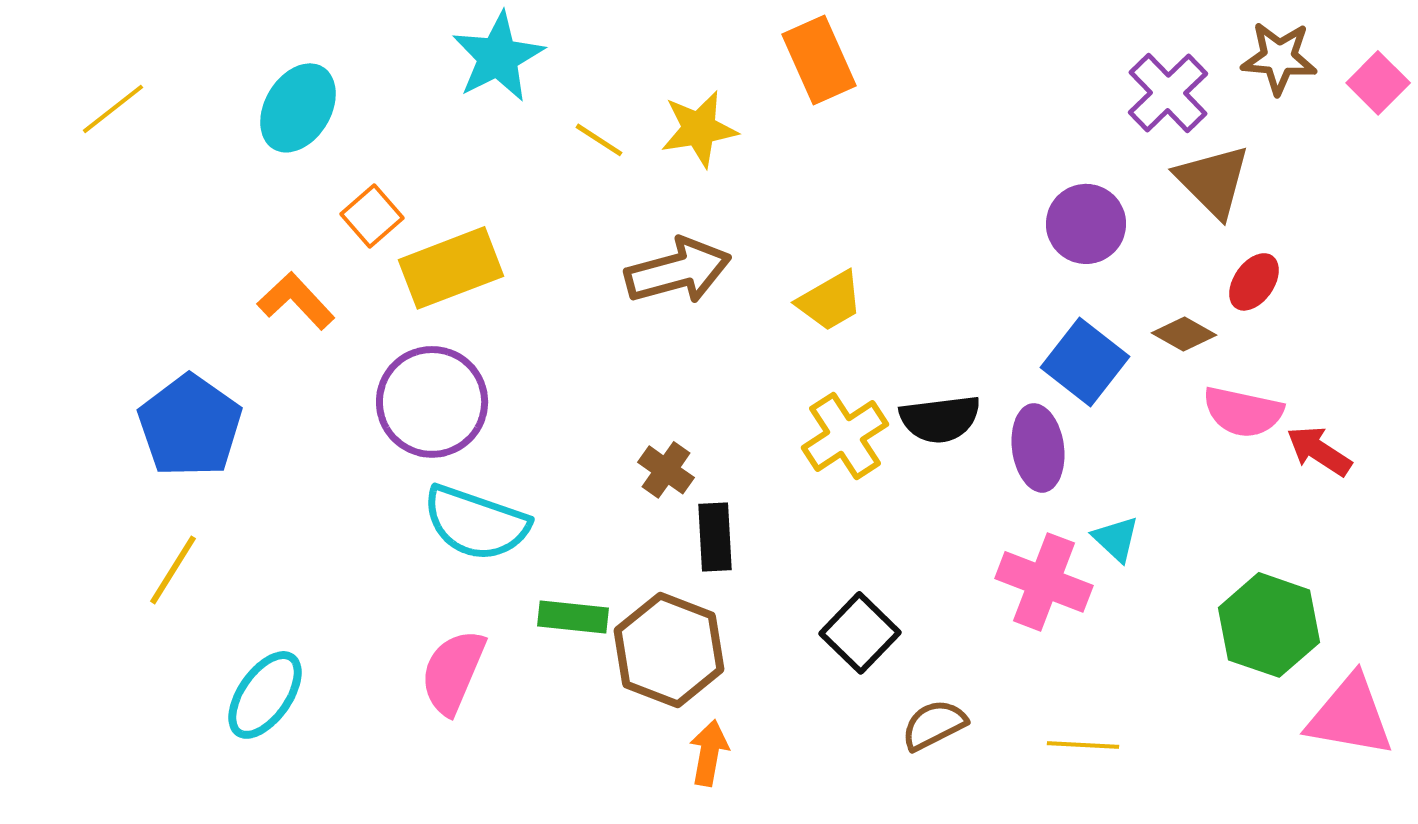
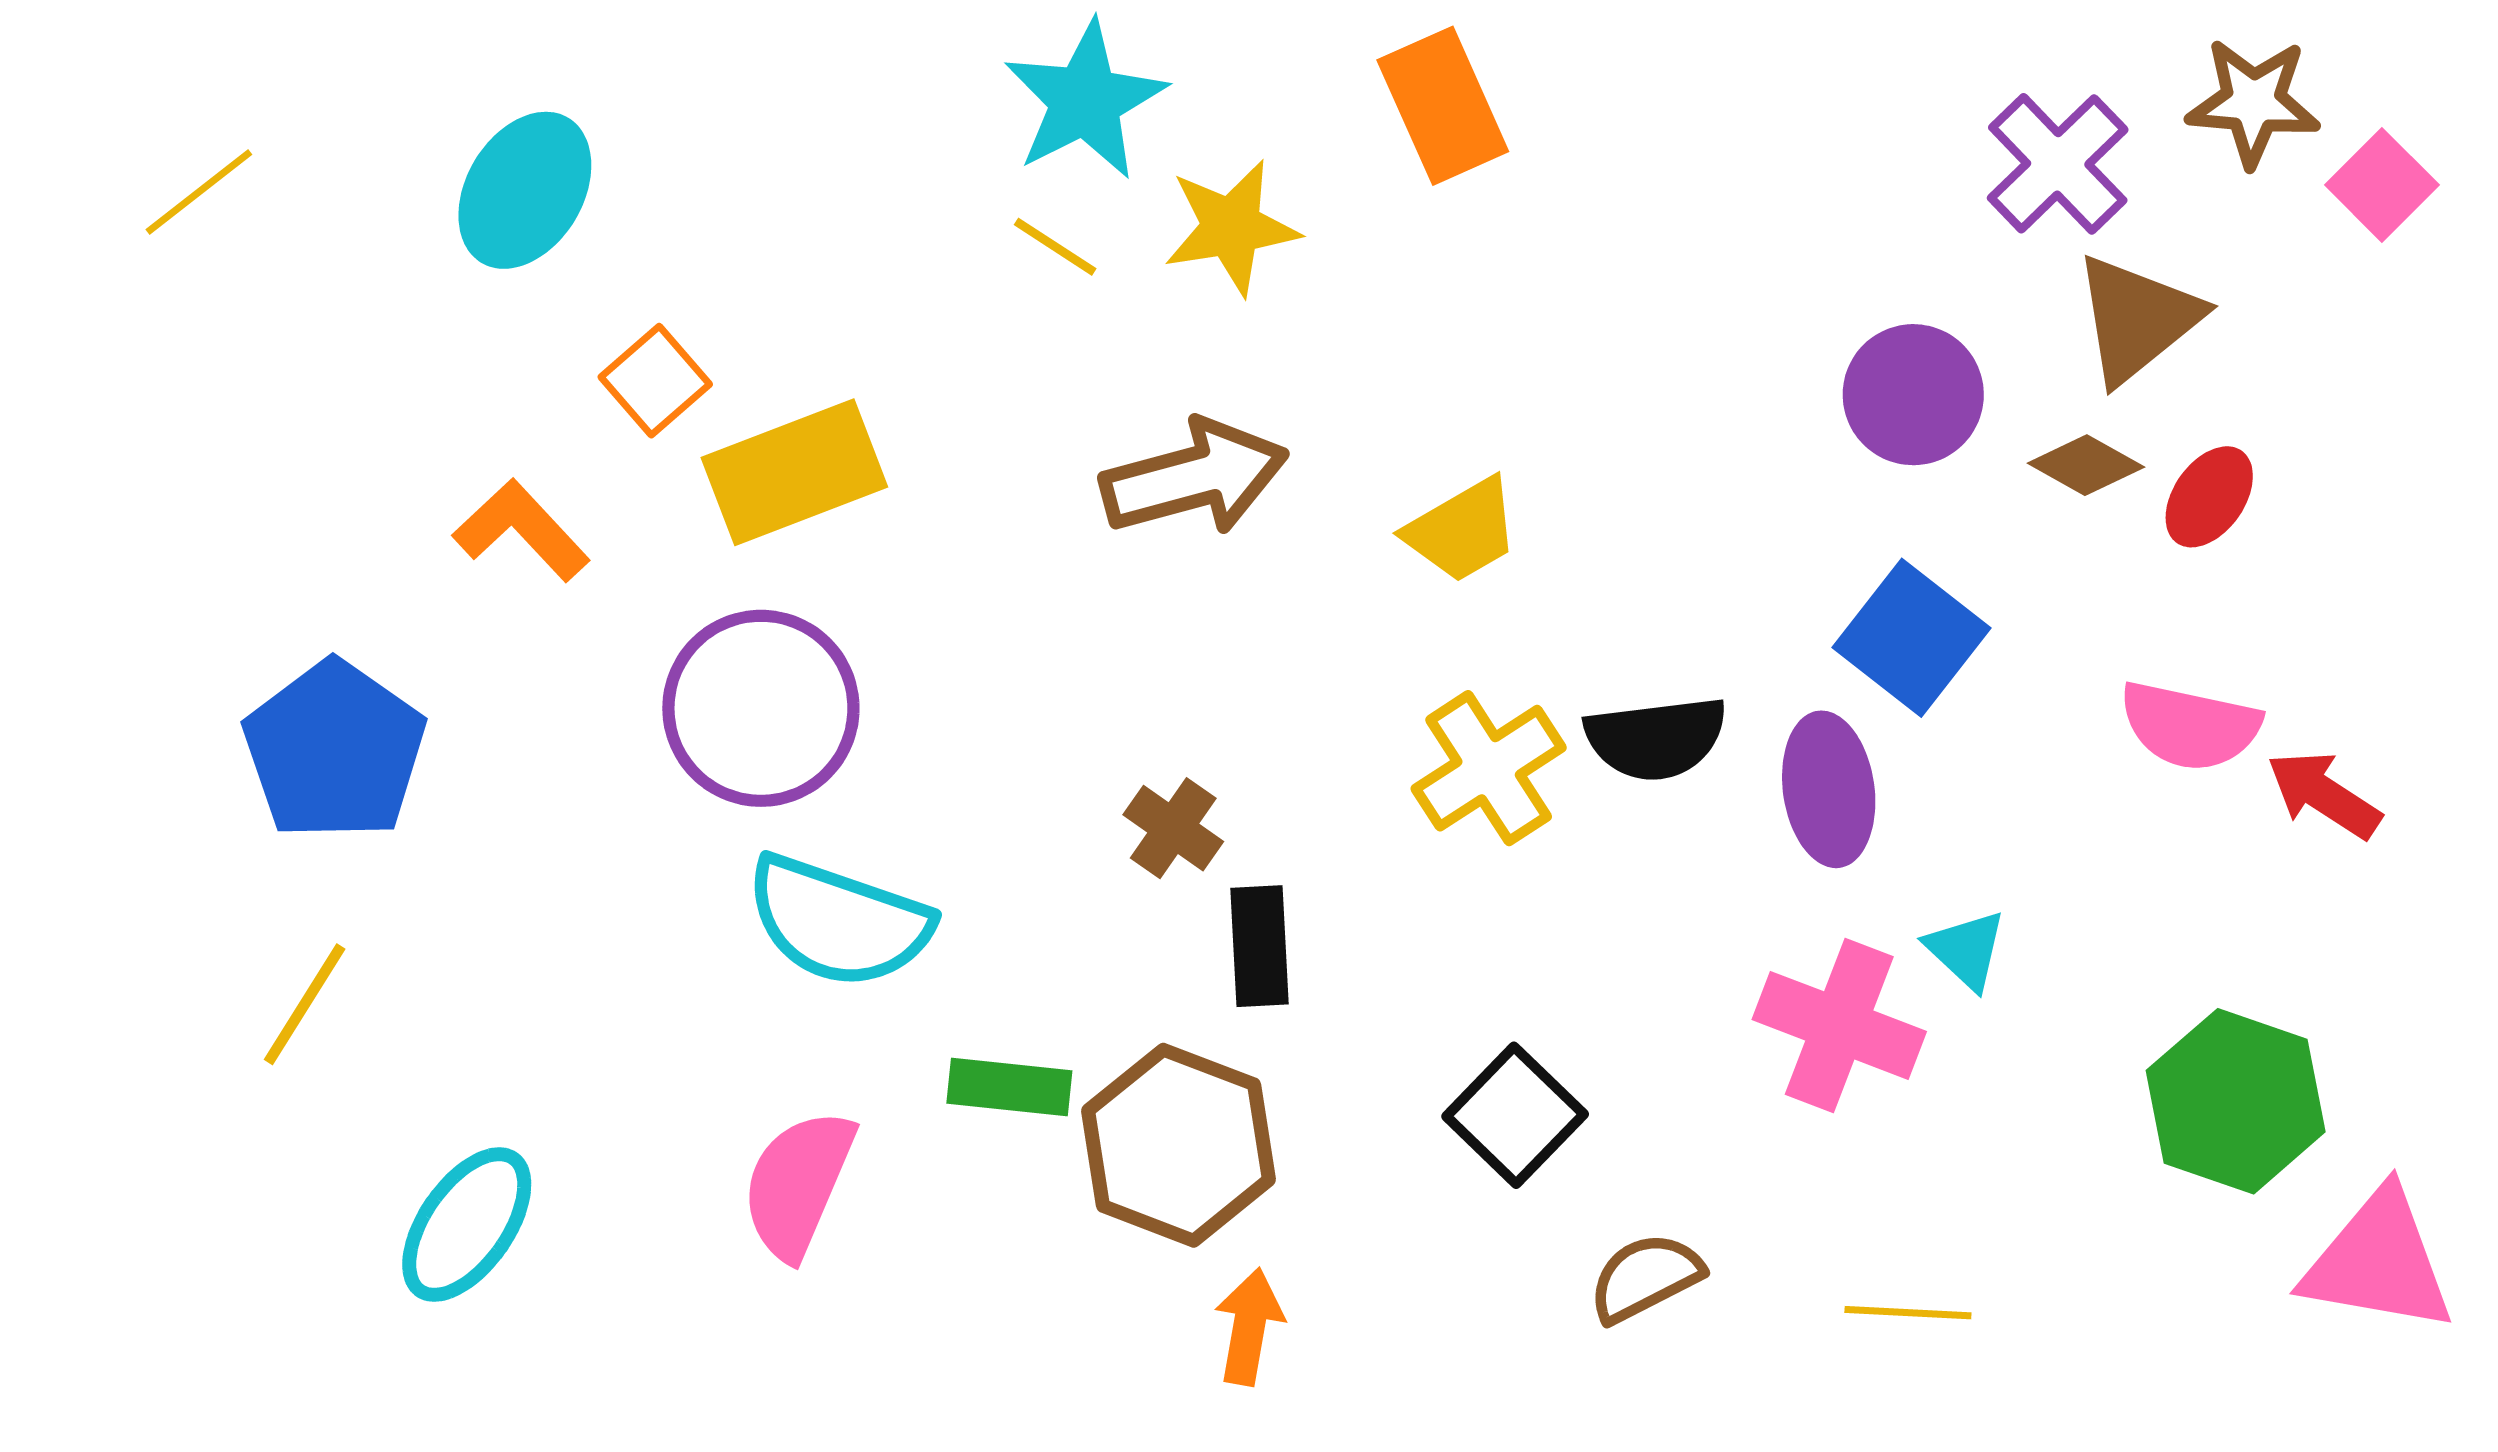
cyan star: (498, 57) -> (1085, 100), moved
pink square: (1378, 83) -> (2382, 185), moved
brown triangle: (1213, 181) -> (2137, 319), turned 36
brown diamond: (1184, 334) -> (2086, 465), moved

